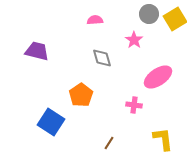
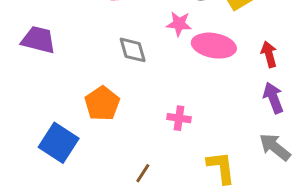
pink star: (134, 40) -> (179, 24), turned -30
pink ellipse: (158, 77) -> (214, 46), moved, turned 44

